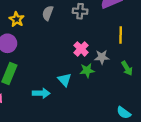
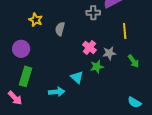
gray cross: (80, 11) -> (93, 13), moved
gray semicircle: (48, 13) -> (60, 29), moved
yellow star: (17, 19) -> (36, 20), moved

